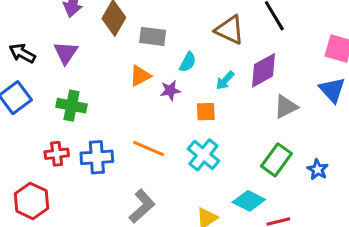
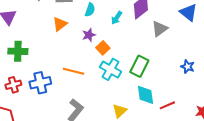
purple star: (170, 90) -> (89, 35), moved
orange square: (206, 112) -> (103, 48), moved, turned -32
green rectangle: (276, 160) -> (139, 66), moved
cyan diamond: (249, 201) -> (145, 95), turned 65

